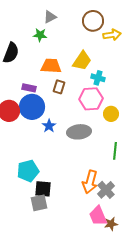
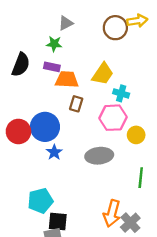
yellow arrow: (112, 35) -> (137, 21), moved
purple rectangle: (29, 88) -> (52, 67), moved
blue star: (49, 126) -> (54, 152), moved

